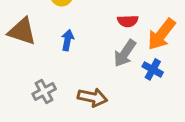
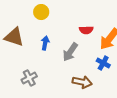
gray arrow: (125, 53) -> (70, 52), moved
brown arrow: (92, 97) -> (82, 82), moved

